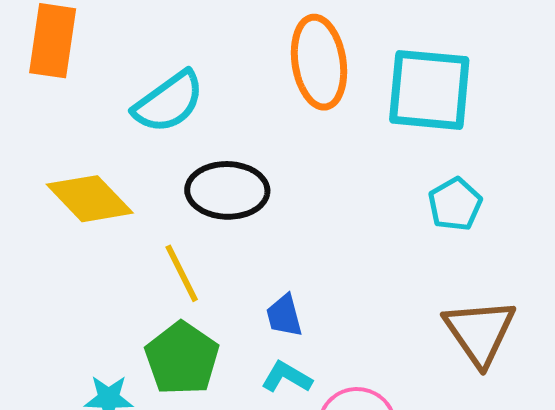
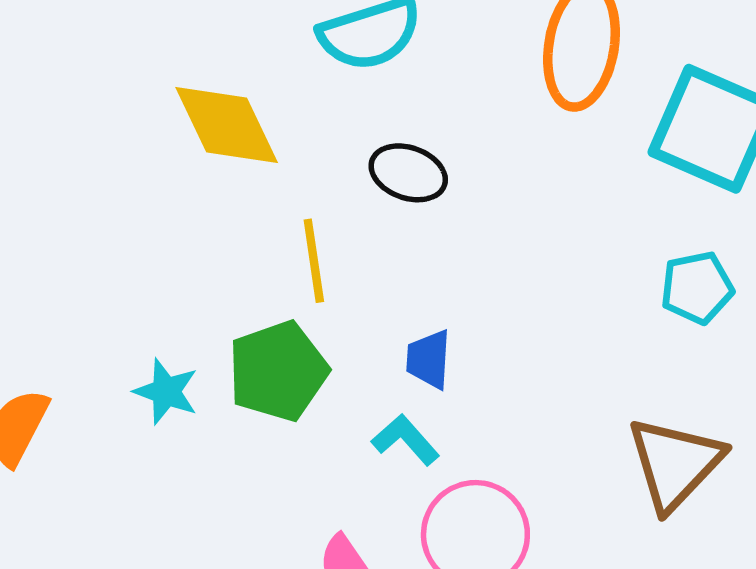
black ellipse: (227, 190) -> (408, 173), size x0.7

